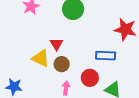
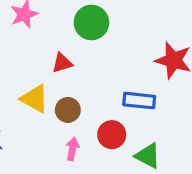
red triangle: (56, 44) -> (62, 63), moved, turned 40

